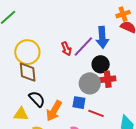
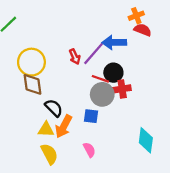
blue arrow: (102, 37) -> (114, 42), turned 95
black semicircle: (37, 99) -> (54, 108), moved
red line: (96, 113) -> (100, 79), moved
yellow triangle: (21, 114) -> (46, 130), moved

